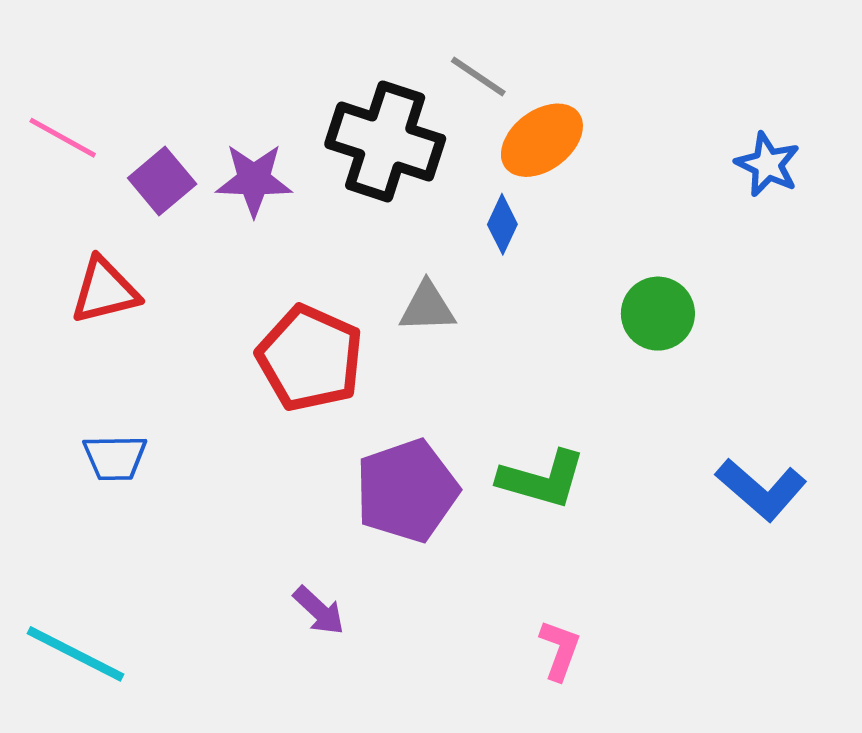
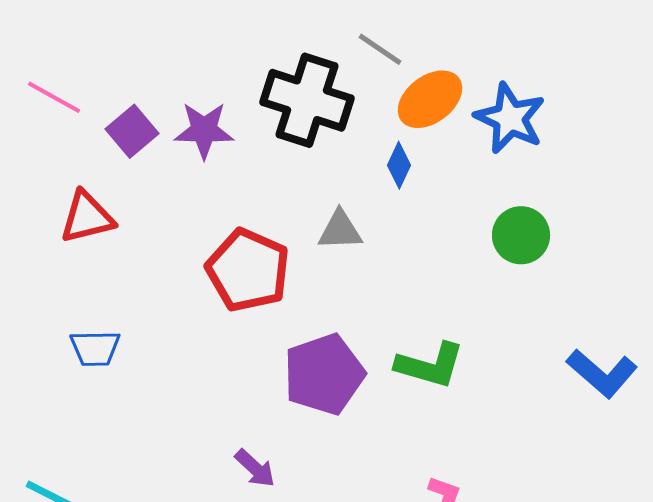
blue star: (768, 164) -> (510, 118), moved, size x1.4

